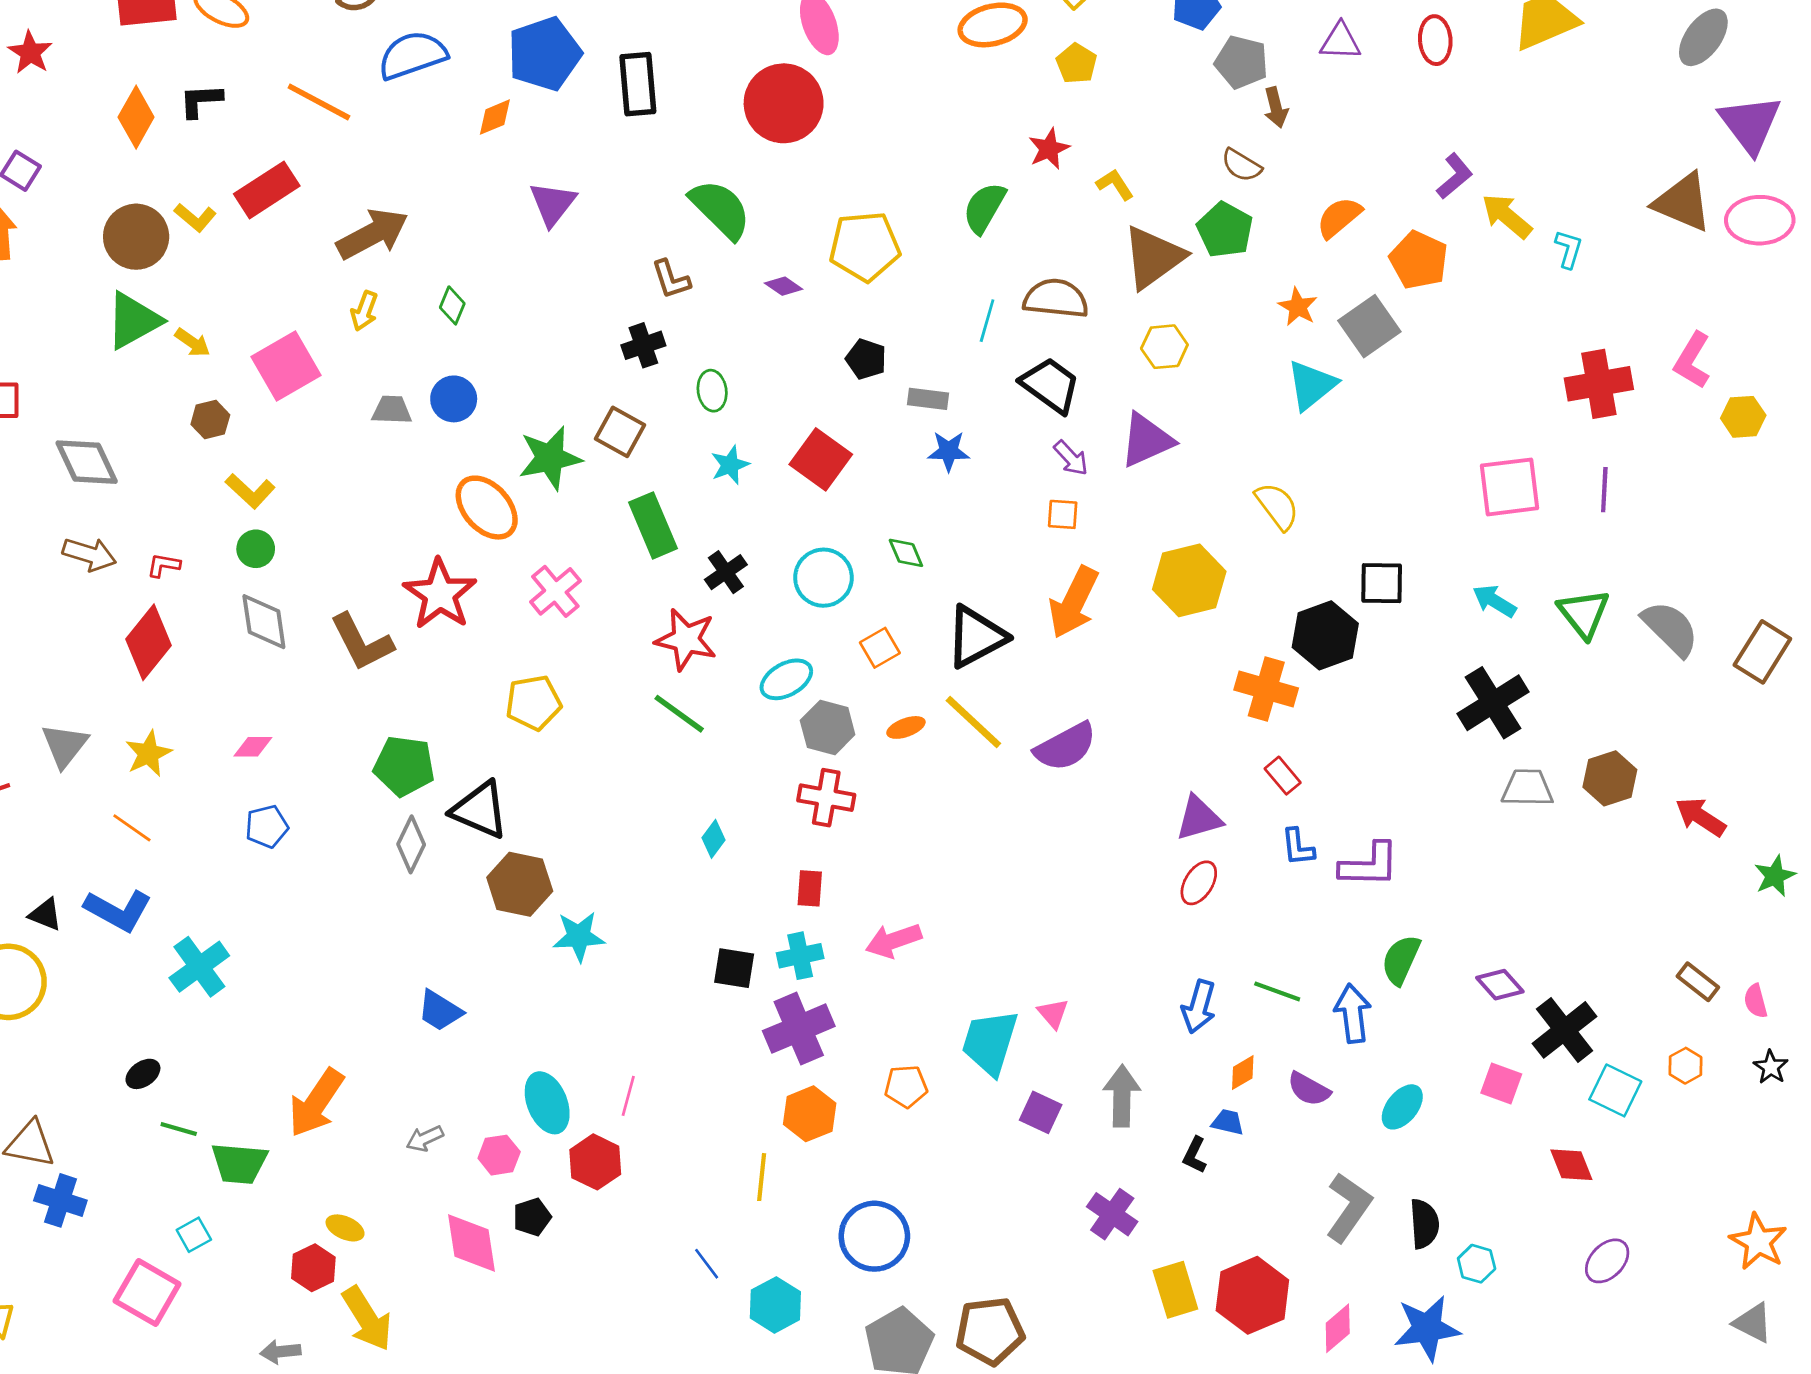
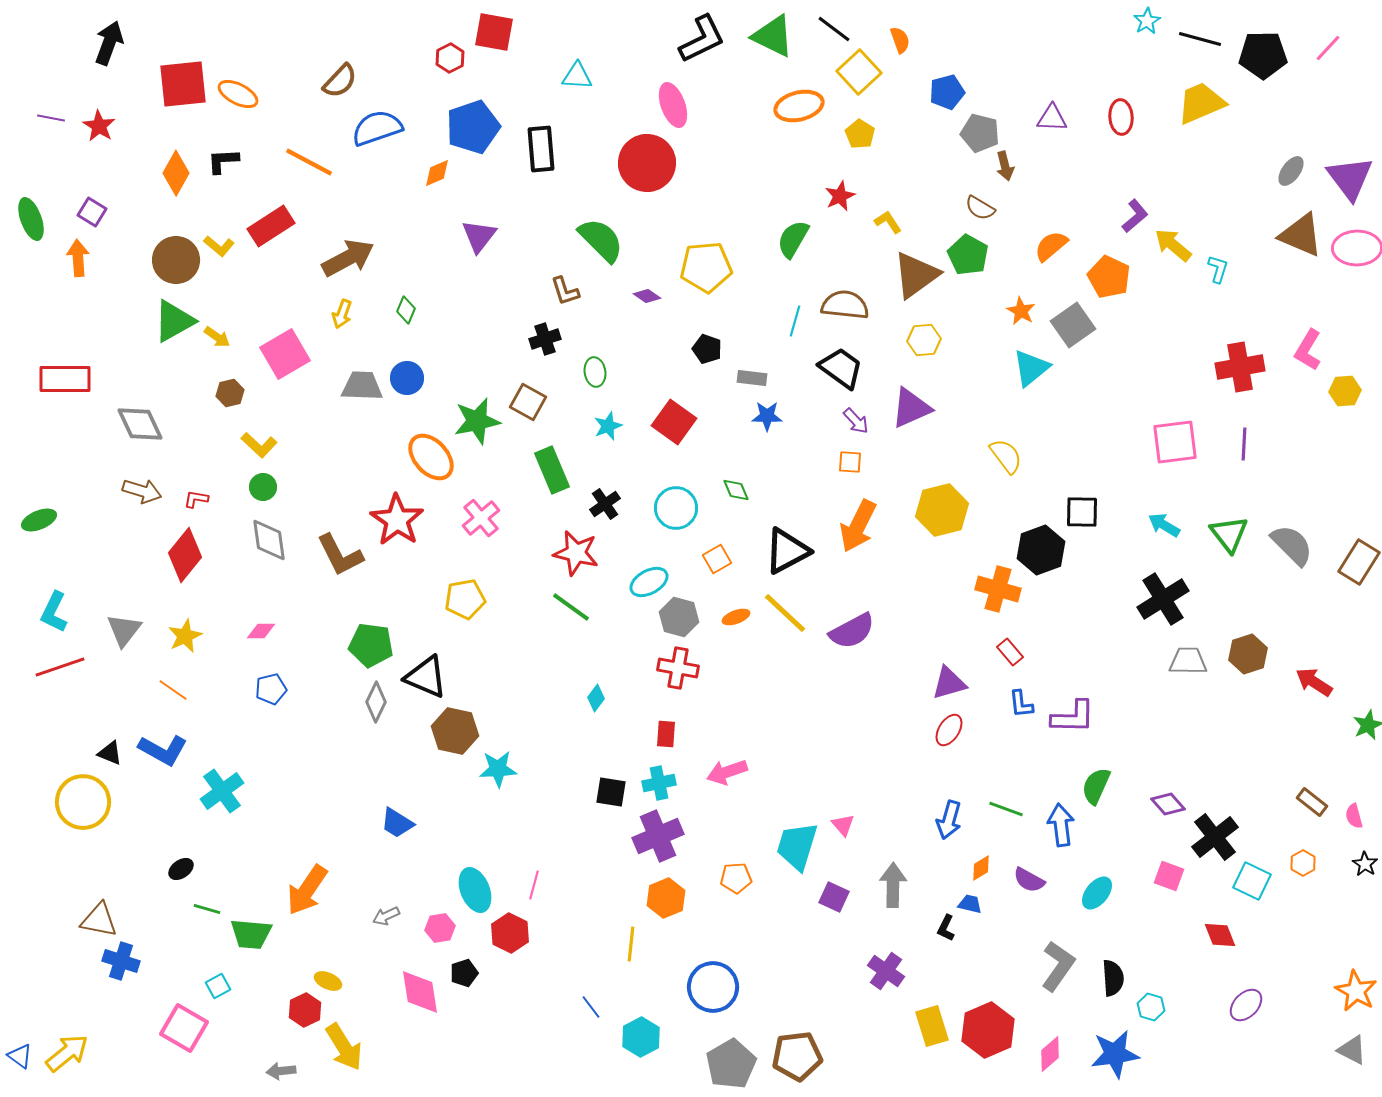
gray ellipse: (1703, 37) -> (1291, 171), moved, size x0.7
gray trapezoid: (392, 410) -> (362, 386), size x1.4

